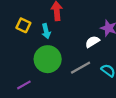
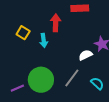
green circle: (48, 59) -> (41, 80), moved
gray line: (81, 68) -> (72, 78), turned -30

